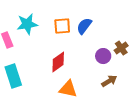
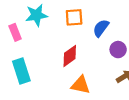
blue semicircle: (84, 26) -> (101, 28), moved

